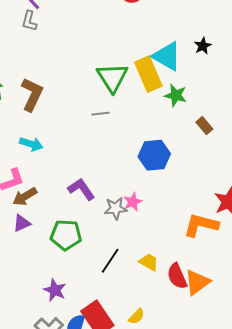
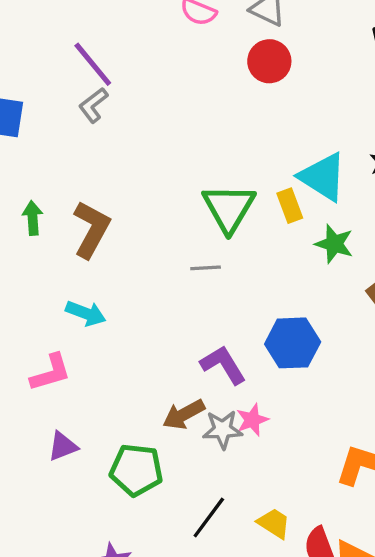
gray L-shape: (29, 21) -> (93, 105), turned 35
yellow rectangle: (148, 74) -> (290, 206), size x0.6
purple L-shape: (81, 189) -> (223, 365), moved
brown arrow: (25, 197) -> (184, 414), moved

